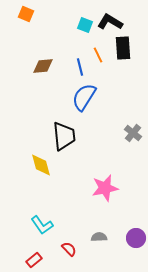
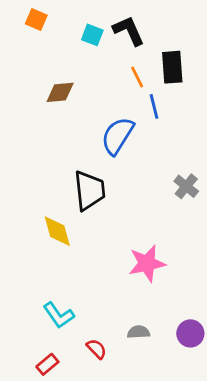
black L-shape: (110, 22) -> (129, 31), moved, turned 35
cyan square: (85, 25) -> (92, 35), moved
blue line: (80, 67) -> (154, 106), moved

